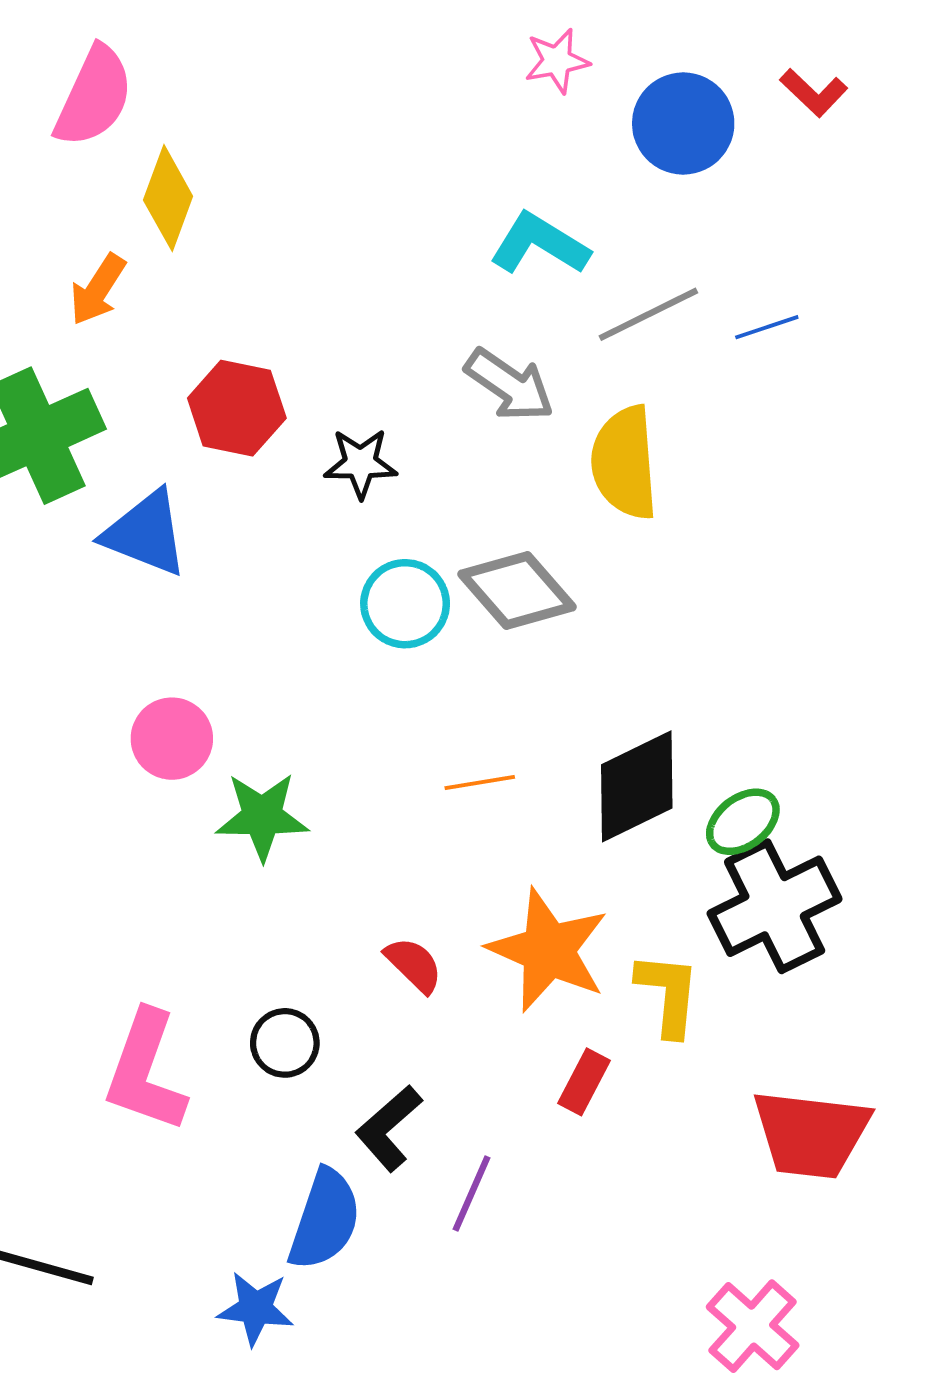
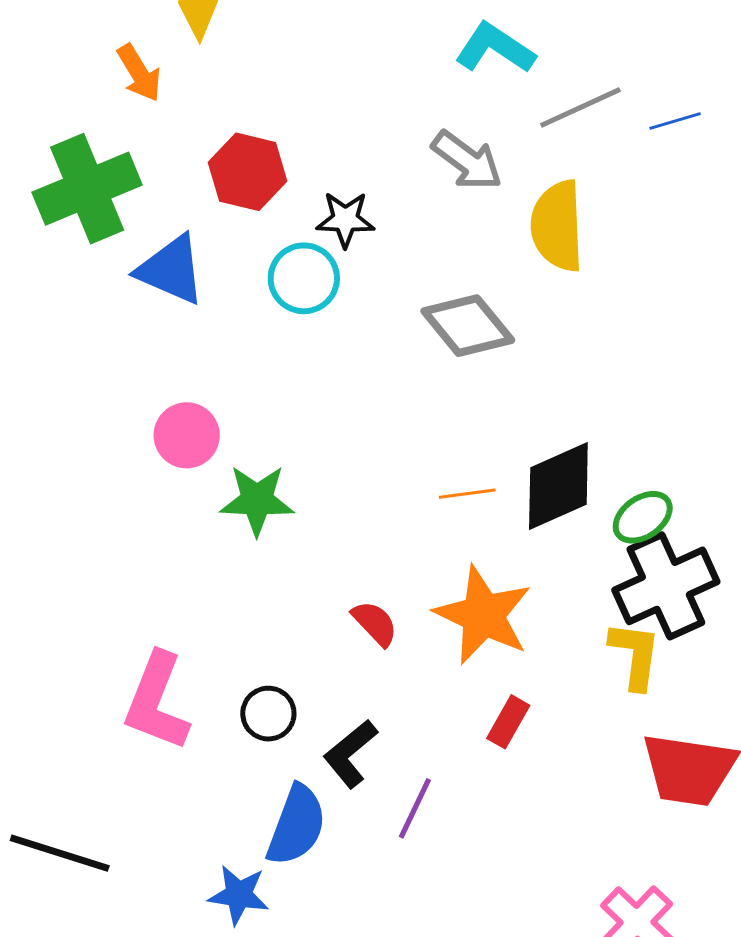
orange arrow: (98, 290) -> (139, 73), turned -66
cyan circle: (405, 604) -> (304, 278), moved
orange line: (480, 783) -> (467, 494), moved
yellow L-shape: (668, 994) -> (635, 655), moved
black circle: (285, 1043) -> (268, 714), moved

